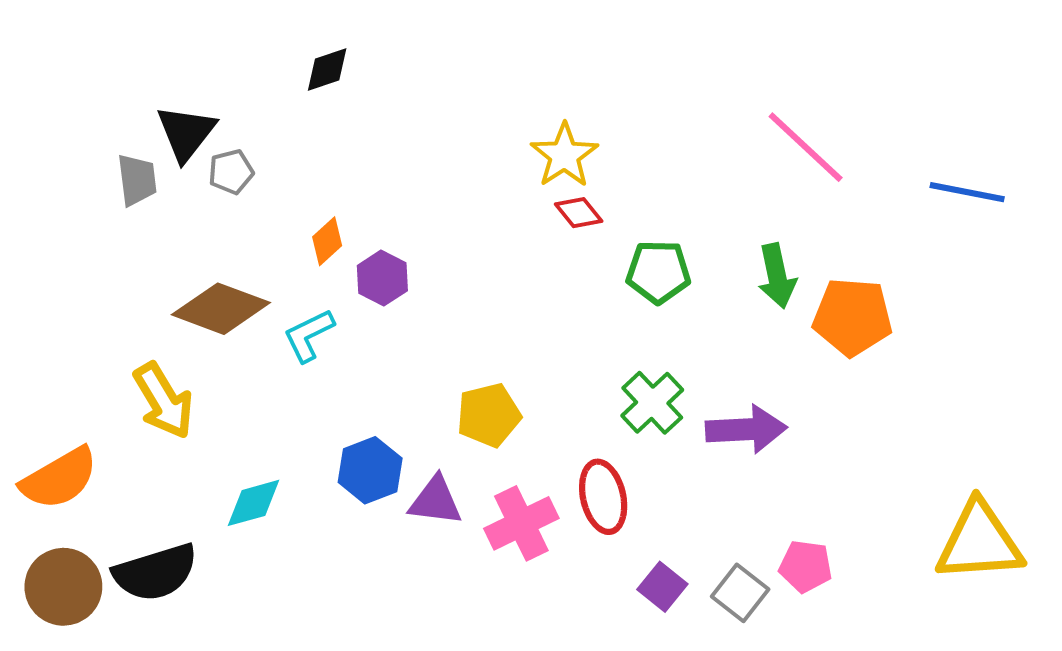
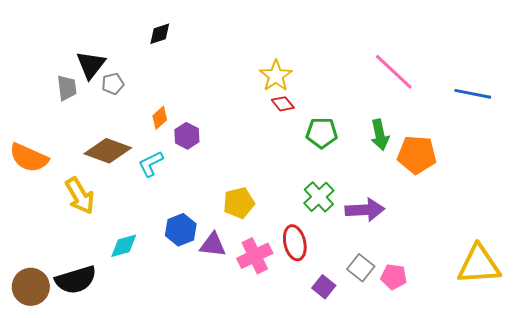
orange semicircle: (59, 478) -> (29, 158), moved, turned 54
gray square: (740, 593) -> (361, 268), moved

